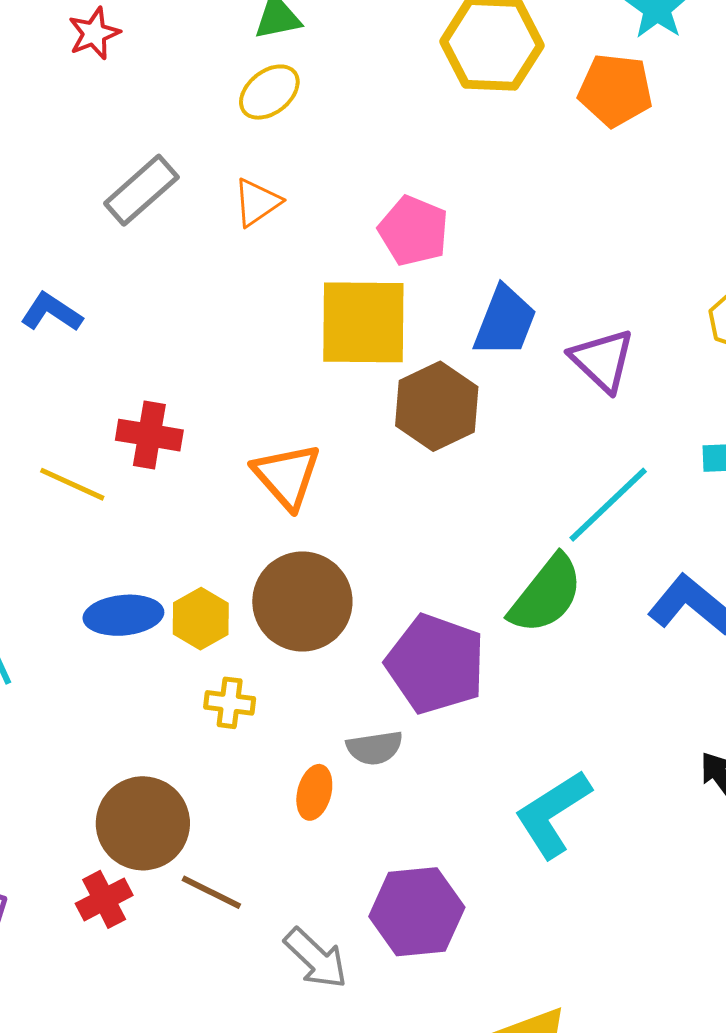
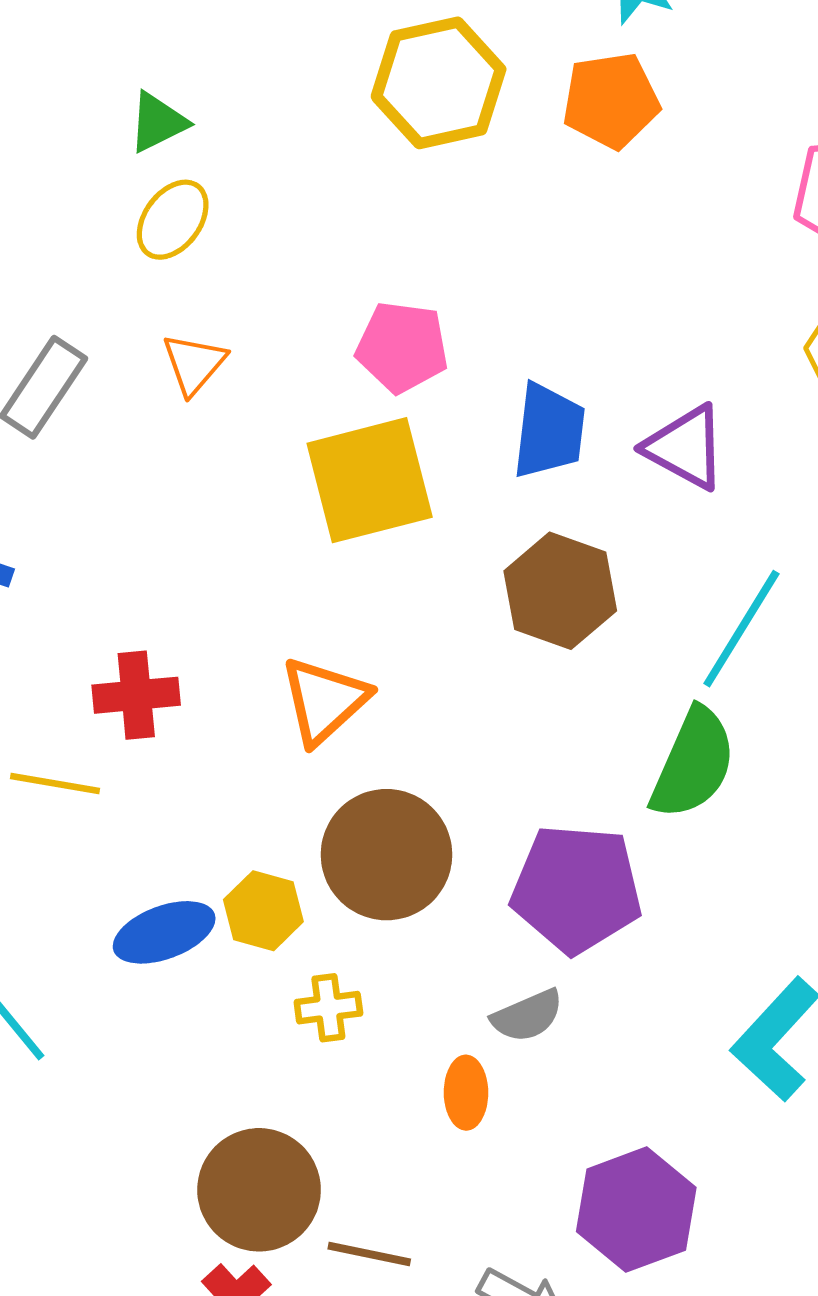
brown hexagon: (437, 406) -> (560, 591), moved
orange triangle: (287, 476) -> (324, 700), turned 44

